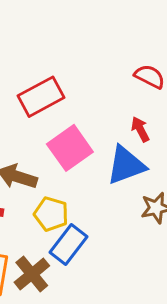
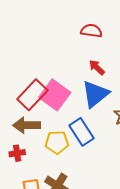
red rectangle: (41, 97) -> (32, 95), moved
blue rectangle: (69, 244) -> (81, 132), moved, turned -52

